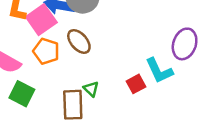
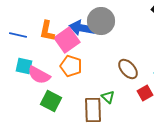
brown ellipse: (79, 41) -> (128, 69), moved

